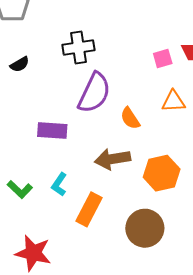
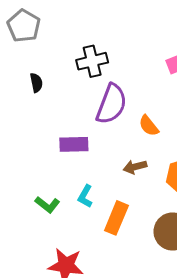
black semicircle: (20, 64) -> (36, 83), turned -66
brown arrow: (113, 159) -> (135, 167), size x0.7

